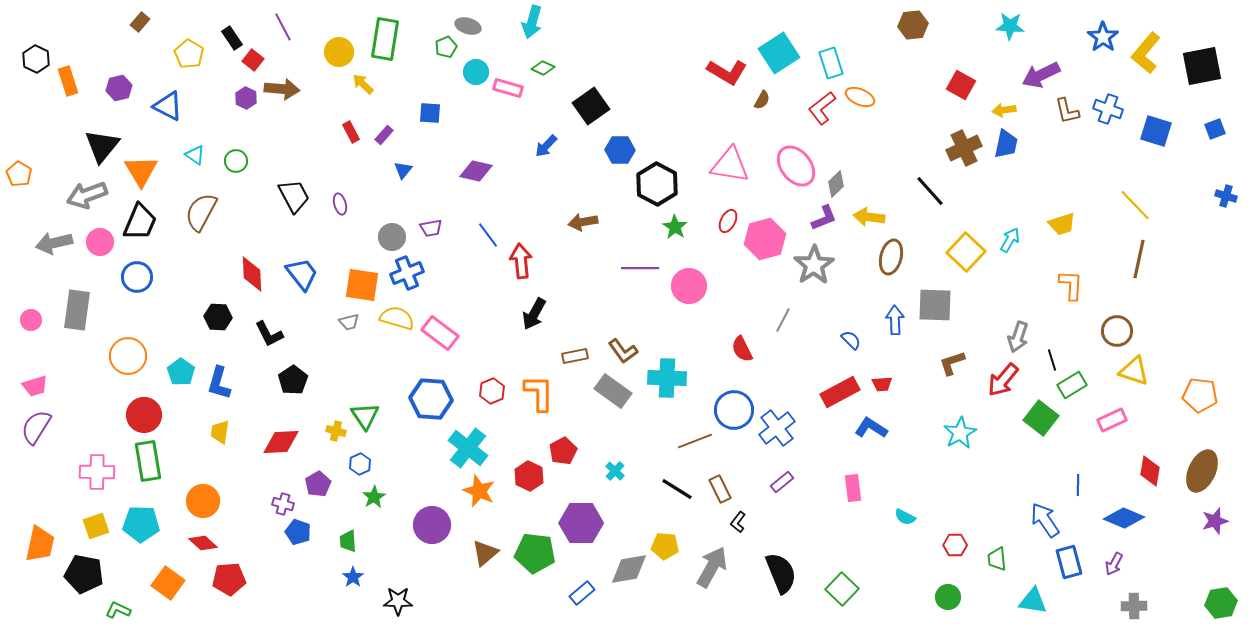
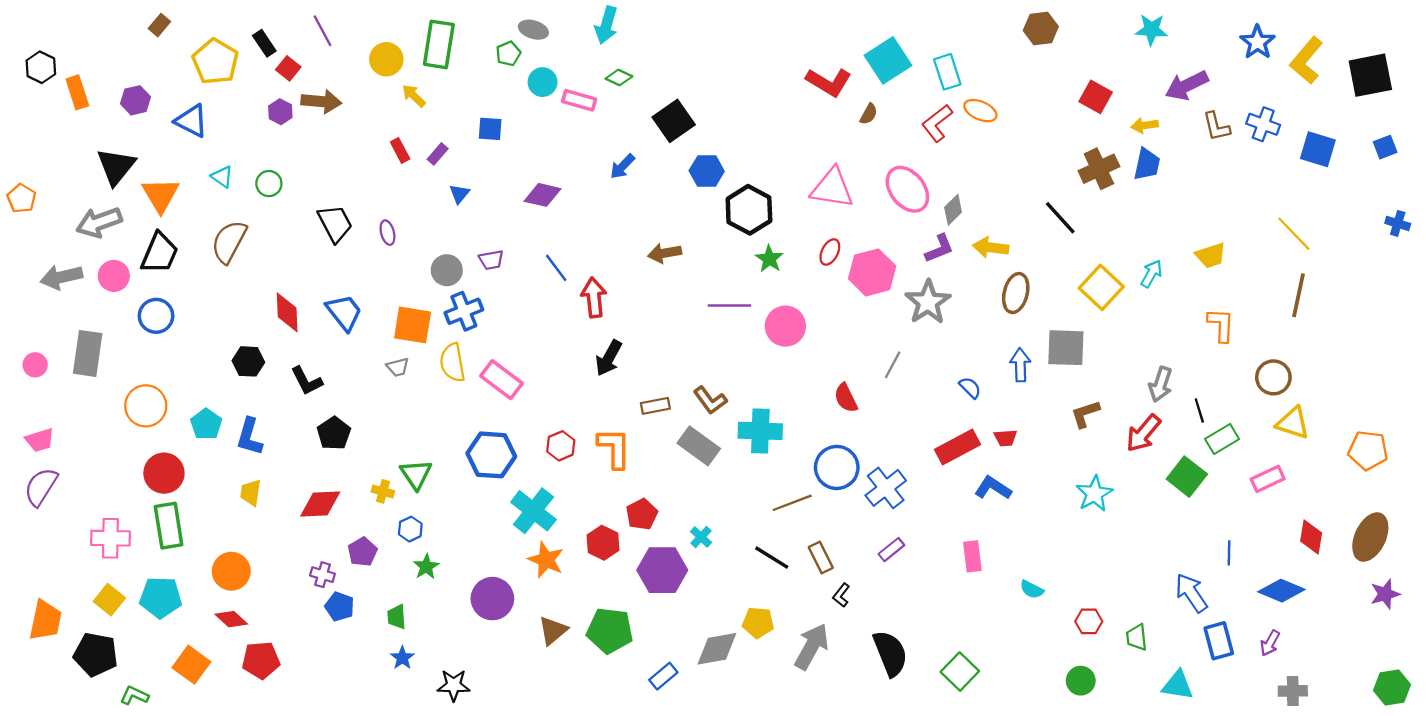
yellow pentagon: (189, 54) -> (215, 62), size x1.4
yellow semicircle: (397, 318) -> (452, 363), turned -116
purple hexagon: (581, 523) -> (662, 570), moved
yellow square: (96, 526) -> (109, 600), turned -32

